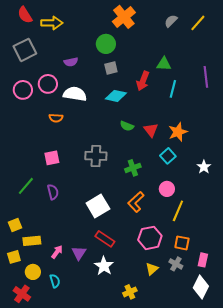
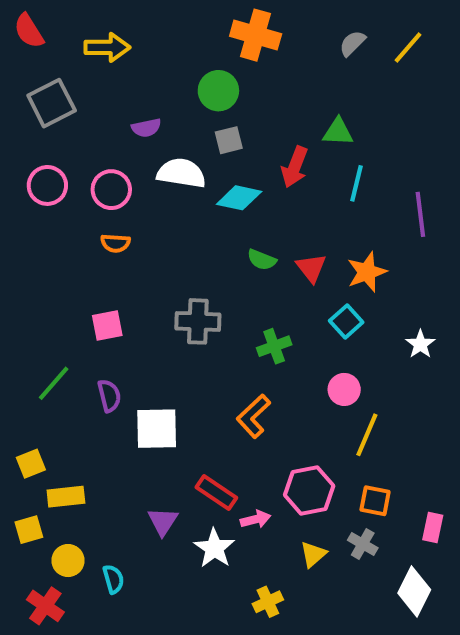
red semicircle: (25, 15) -> (29, 31), moved
orange cross: (124, 17) -> (256, 35), turned -35
purple line: (206, 77) -> (420, 214), moved
pink circle: (48, 84) -> (111, 190), moved
white semicircle: (75, 94) -> (181, 173), moved
orange L-shape: (136, 202) -> (253, 416), moved
white square: (98, 206) -> (157, 429), moved, turned 30
pink arrow: (57, 252) -> (256, 519), moved, turned 40
pink rectangle: (203, 260) -> (433, 528), moved

